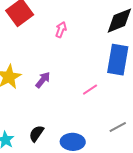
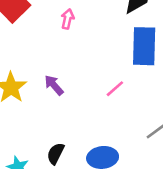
purple arrow: (43, 80) -> (54, 85), turned -72

